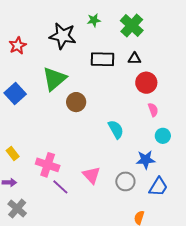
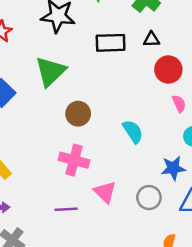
brown circle: (76, 102) -> (78, 114), moved
pink cross: (48, 165) -> (74, 160), moved
purple line: (60, 187) -> (66, 209), turned -42

